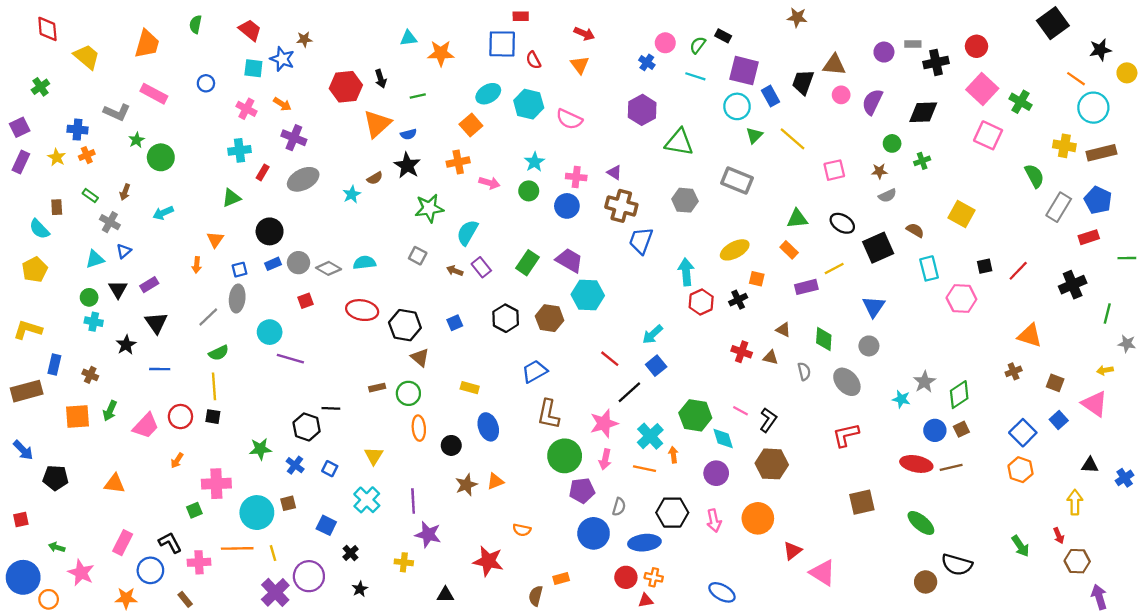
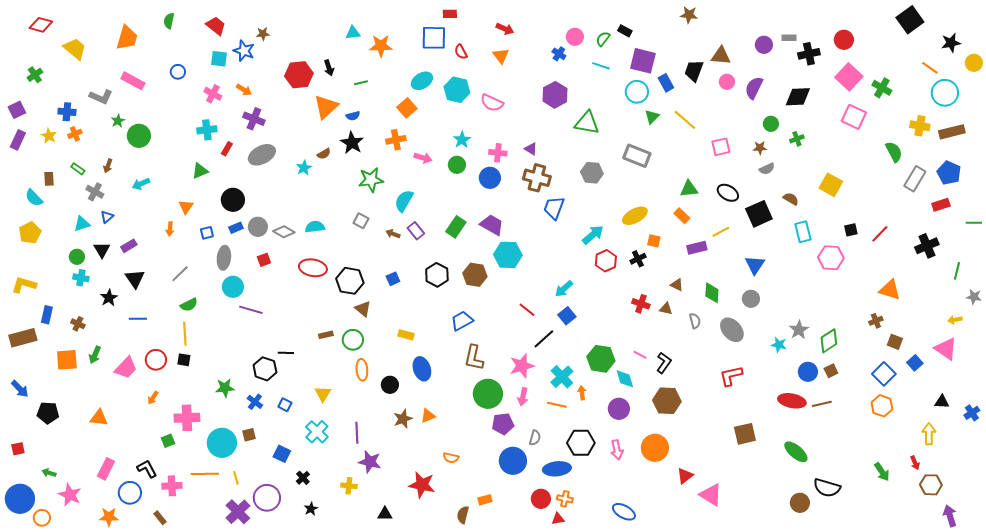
red diamond: (47, 29) -> (41, 25), turned -70
cyan arrow: (686, 272) -> (593, 235), turned 55
gray ellipse: (237, 299) -> (224, 258), moved
brown square: (1055, 383) -> (895, 342), moved

